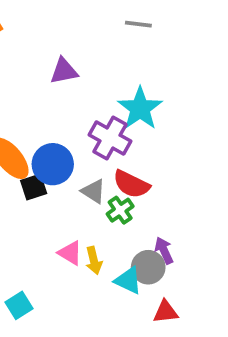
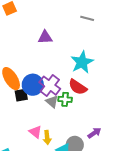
purple cross: (110, 138) -> (50, 86), moved
red semicircle: (131, 184) -> (78, 87), moved
green cross: (120, 210) -> (65, 99), moved, turned 32
purple arrow: (164, 250) -> (94, 133), moved, turned 72

